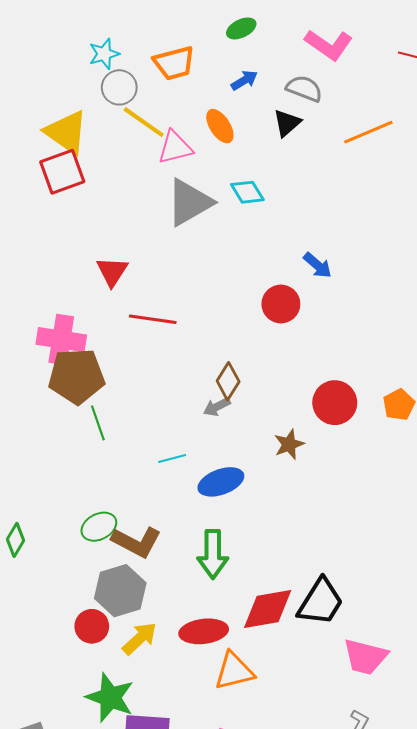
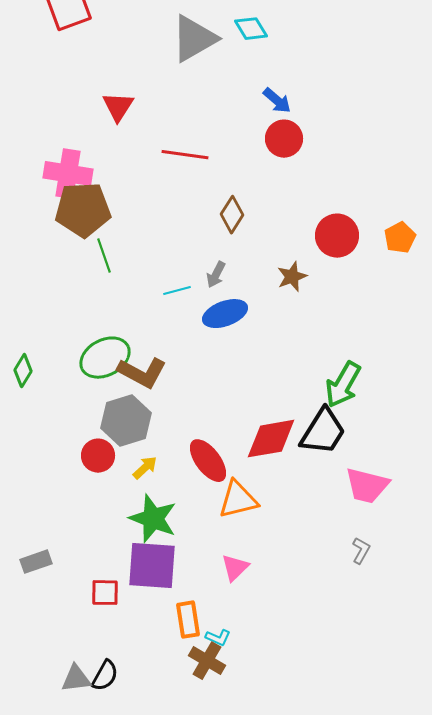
blue arrow: (317, 265) -> (277, 101), moved
red line: (153, 319) -> (185, 155), moved
gray arrow: (217, 407) -> (216, 275), moved, turned -36
green ellipse: (99, 527) -> (105, 358), size x1.4
green arrow: (213, 554) -> (343, 385), moved, turned 30
red ellipse: (204, 631) -> (208, 461), turned 60
yellow arrow: (140, 638) -> (145, 468), size x0.7
green star: (110, 697) -> (153, 519), moved

